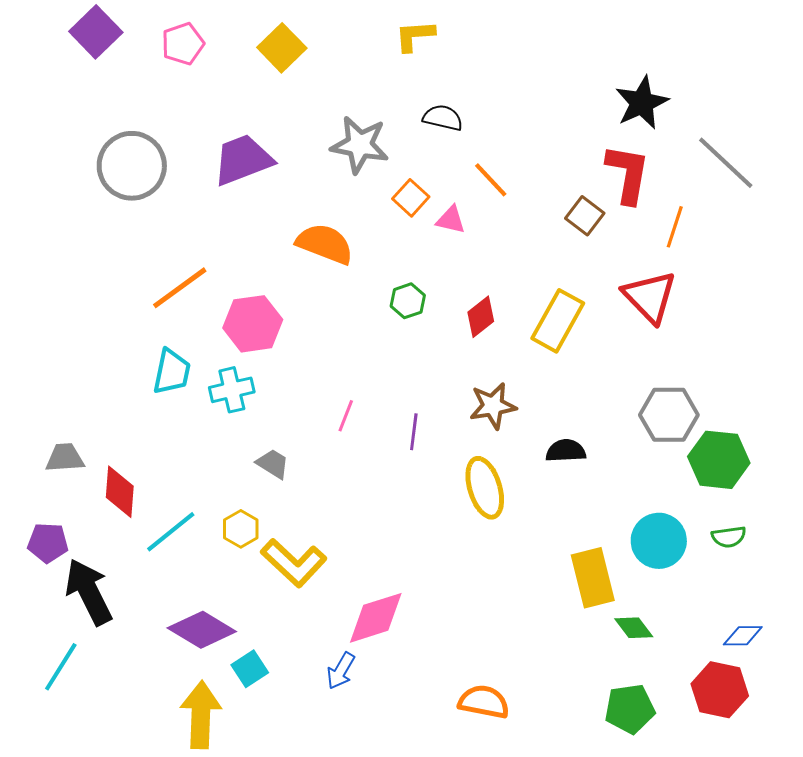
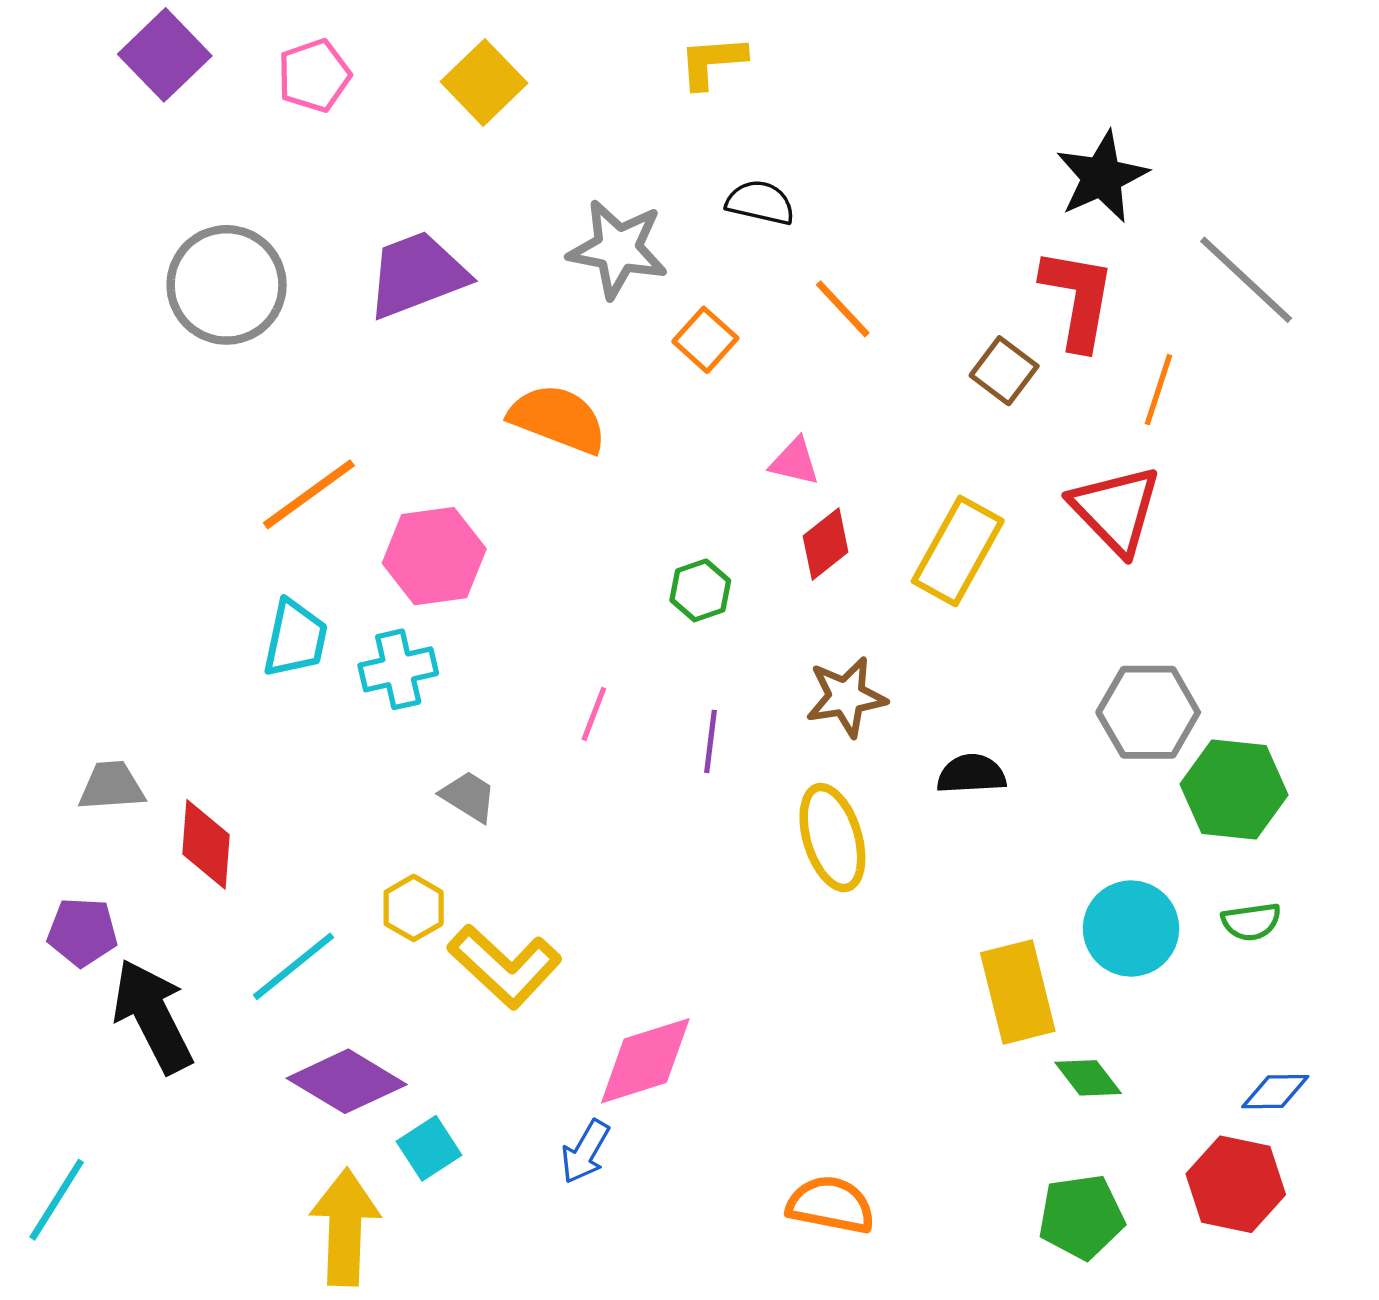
pink triangle: (451, 220) -> (795, 462), moved
green hexagon: (408, 301) -> (700, 590), moved
cyan line: (171, 532) -> (293, 966), moved
cyan line: (61, 667) -> (57, 1200), moved

